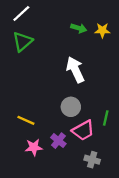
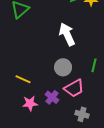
green line: (106, 118) -> (94, 65), moved

